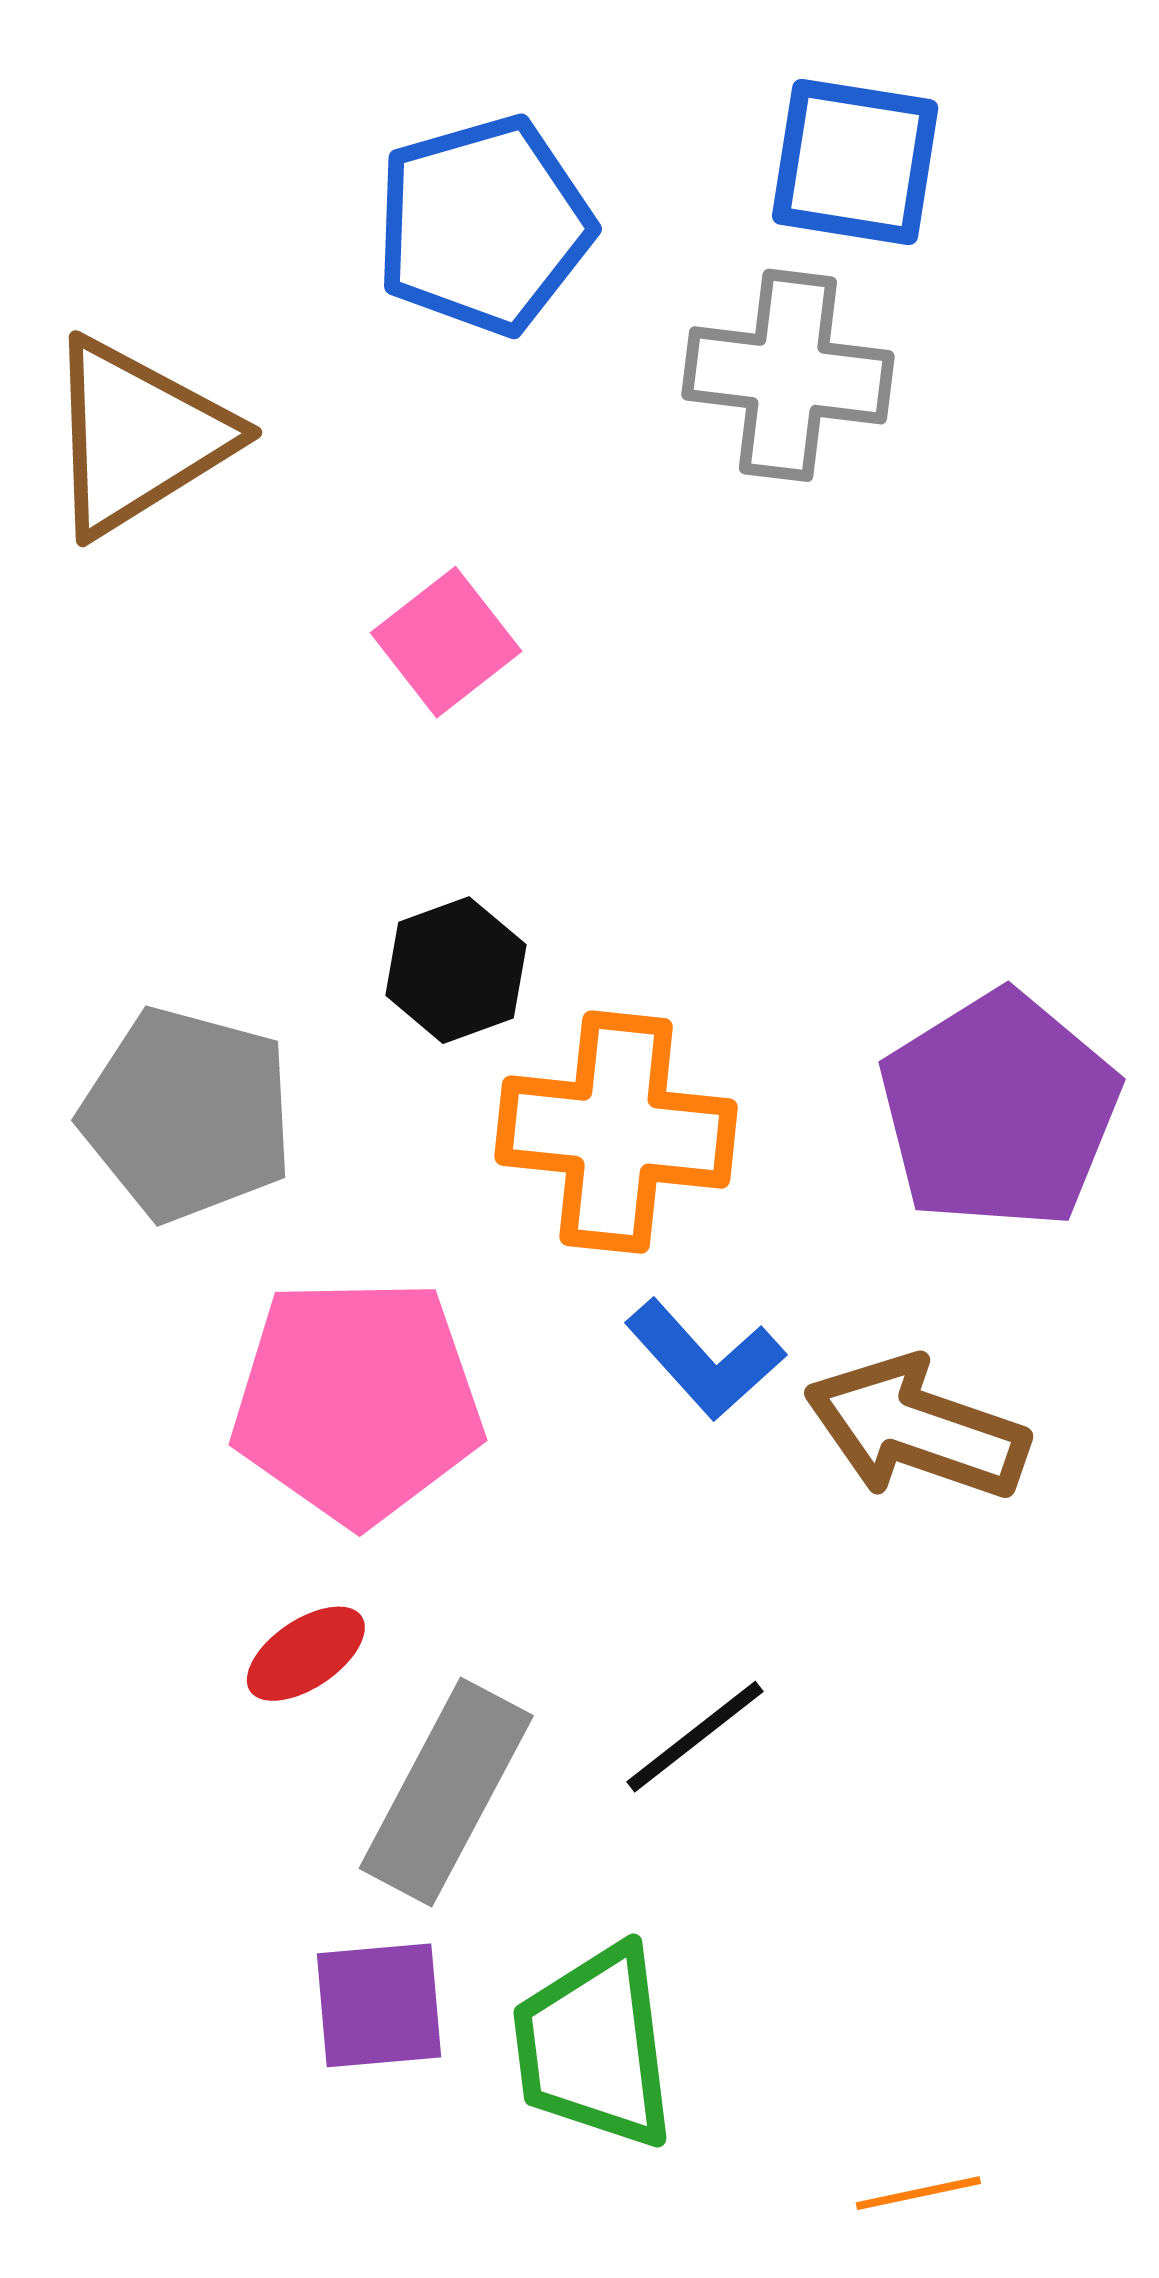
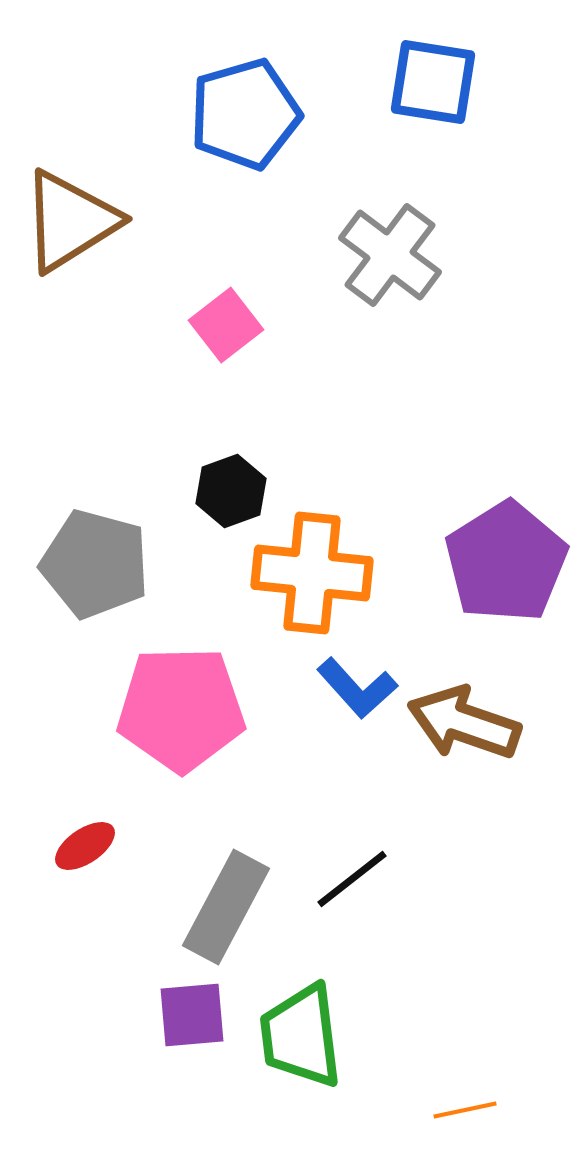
gray cross: (788, 375) -> (390, 255), moved, turned 30
red ellipse: (306, 1654) -> (85, 846), moved

